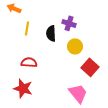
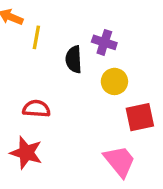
yellow line: (27, 28) -> (36, 37), moved
red square: (90, 67) -> (140, 117), turned 36

